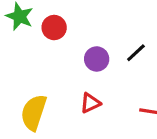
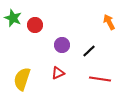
black line: (136, 53) -> (89, 51), moved

